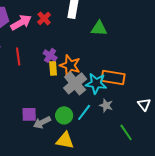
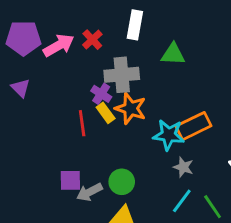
red line: (18, 56) -> (82, 123), moved
yellow rectangle: (53, 68) -> (106, 113), turned -32
orange rectangle: (113, 77) -> (194, 126), turned -35
gray cross: (75, 83) -> (122, 75), moved, turned 35
cyan line: (84, 112) -> (182, 201), moved

